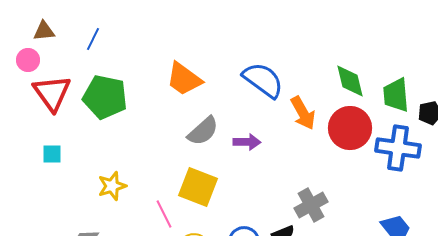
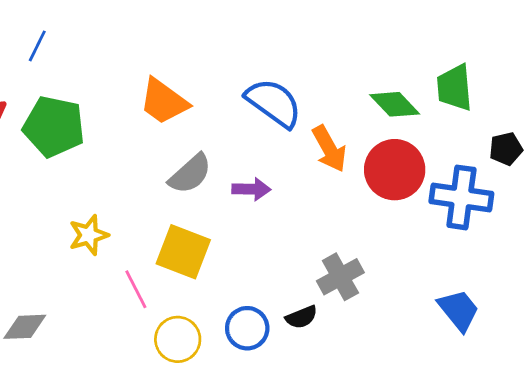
green diamond: (350, 81) -> (395, 104), turned -30
green trapezoid: (396, 95) -> (454, 88), moved
yellow star: (112, 186) -> (89, 235), moved

